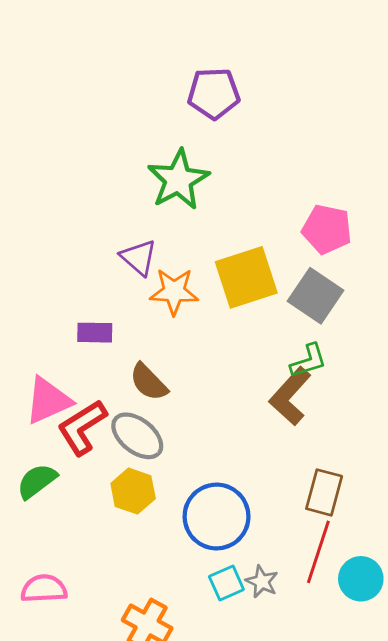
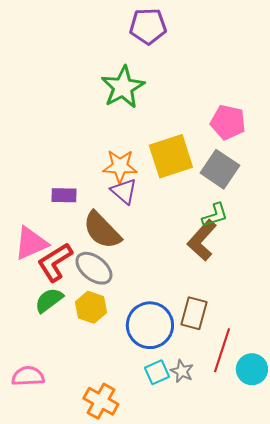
purple triangle: (139, 258) -> (124, 191), moved
brown semicircle: (149, 382) -> (102, 230), size x1.4
green semicircle: (37, 481) -> (49, 300), moved
brown rectangle: (324, 492) -> (194, 313), moved

